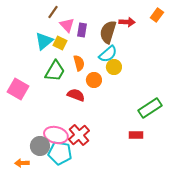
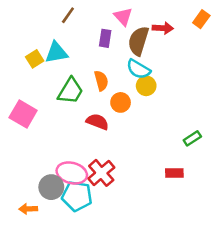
pink triangle: (67, 25) -> (123, 17), moved
cyan triangle: (44, 41) -> (56, 52), turned 30
yellow square: (60, 43) -> (35, 59), moved, turned 32
cyan semicircle: (108, 54) -> (138, 69), turned 72
green rectangle: (150, 108) -> (192, 138), size x0.6

